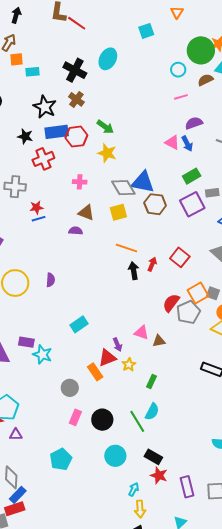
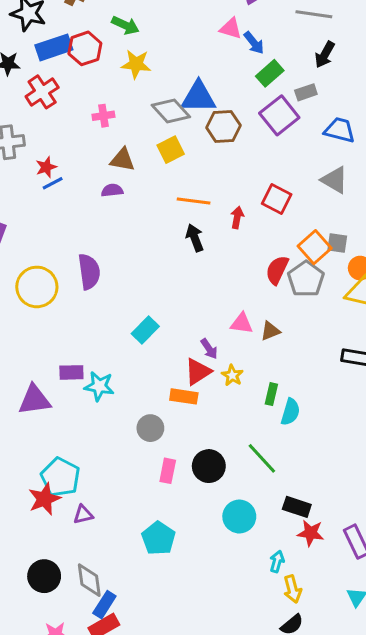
blue arrow: (187, 144) -> (254, 43), moved
black arrow: (134, 271) -> (195, 238), moved
purple semicircle: (51, 280) -> (89, 272), size x1.6
orange rectangle: (95, 372) -> (184, 396), turned -36
cyan semicircle: (152, 412) -> (290, 412), moved

